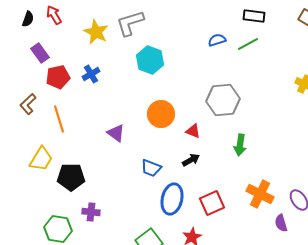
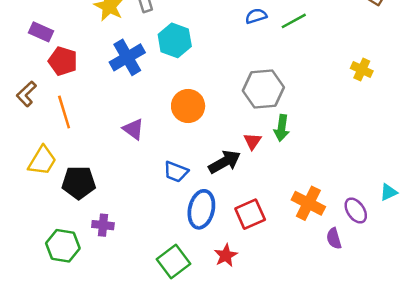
purple rectangle: (40, 53) -> (41, 32), turned -30
blue cross: (91, 74) -> (127, 57), moved, size x1.6
red pentagon: (58, 77) -> (63, 61), turned 30
red triangle: (193, 131) -> (252, 141), moved, turned 42
green arrow: (240, 145) -> (282, 128), moved
black arrow: (191, 160) -> (224, 162), size x1.5

